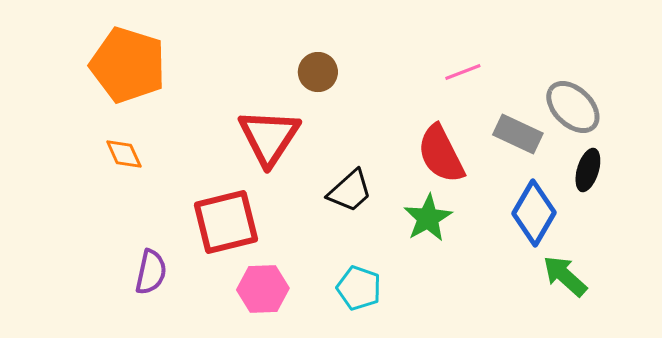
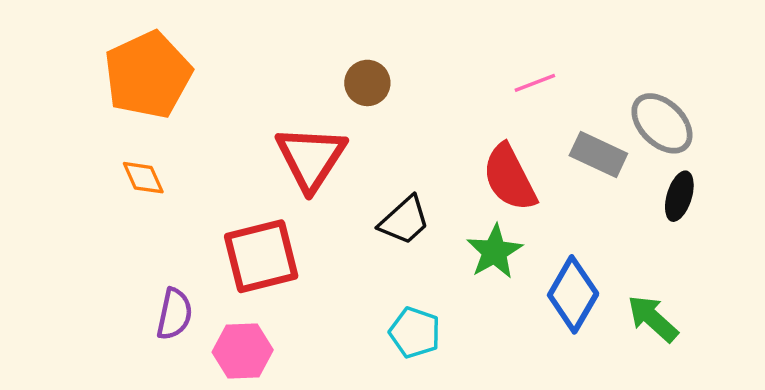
orange pentagon: (128, 65) -> (148, 75), turned 30
blue diamond: (534, 213) -> (573, 294), moved
pink hexagon: (263, 289) -> (243, 351), moved

